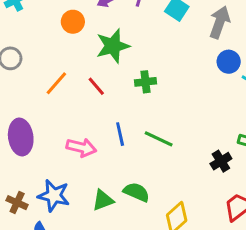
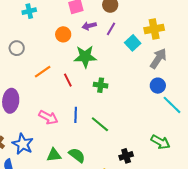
black cross: (221, 161) -> (126, 156), moved

